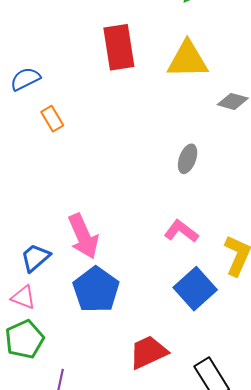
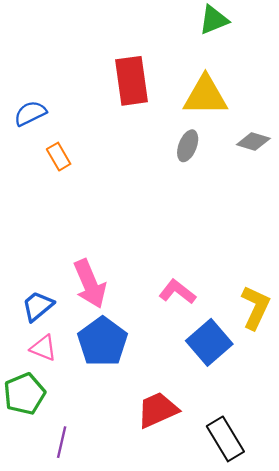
gray ellipse: (188, 159) -> (188, 146), moved
pink L-shape: (181, 231) -> (177, 292), moved
pink triangle: (23, 297) -> (43, 348), moved

